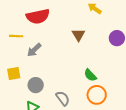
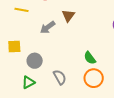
brown triangle: (78, 35) -> (68, 16), moved
gray arrow: (34, 50) -> (47, 27), moved

